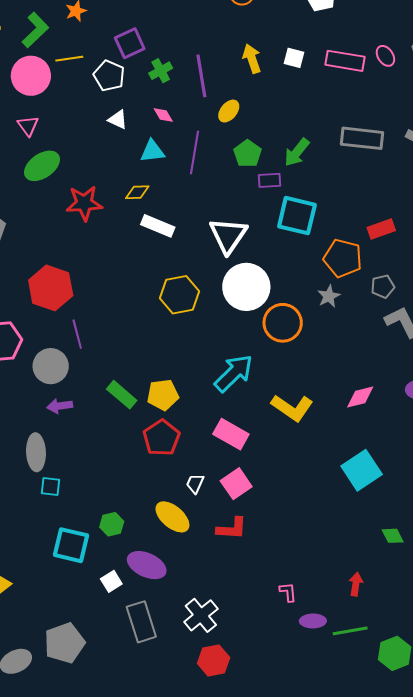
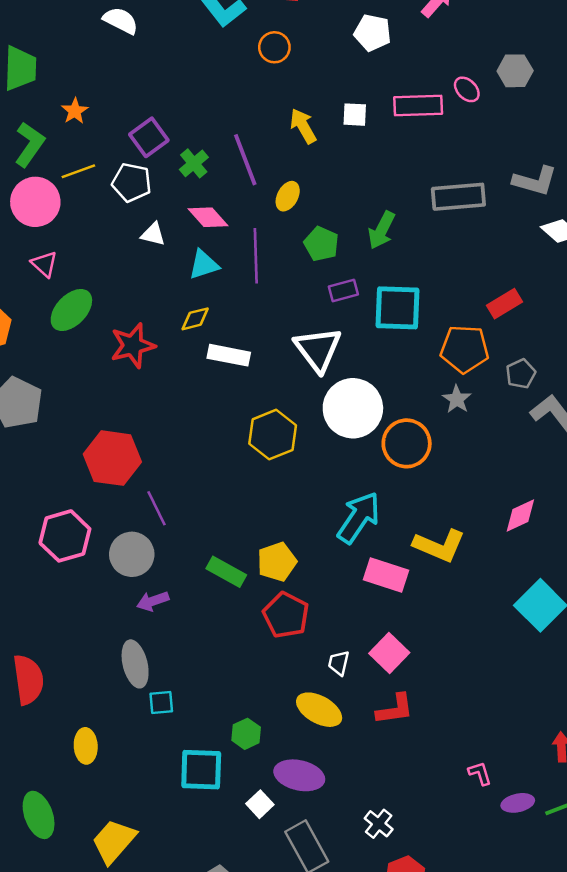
pink diamond: (163, 115) -> (208, 217), size x1.5
purple rectangle: (270, 180) -> (343, 291), moved
pink rectangle: (231, 434) -> (386, 575), moved
white cross: (201, 615) -> (379, 824), size x0.7

